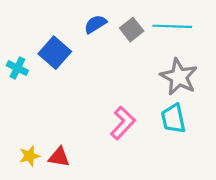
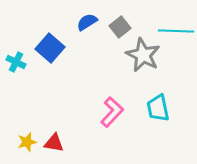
cyan line: (172, 26) -> (176, 31), moved
gray star: (179, 77) -> (143, 55), moved

